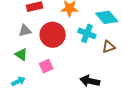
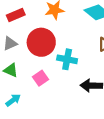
cyan cross: (87, 33) -> (67, 59), moved

